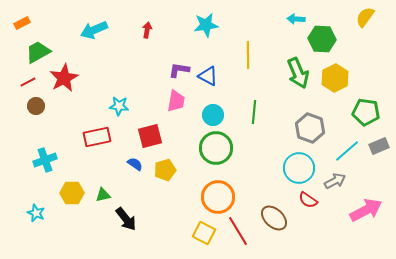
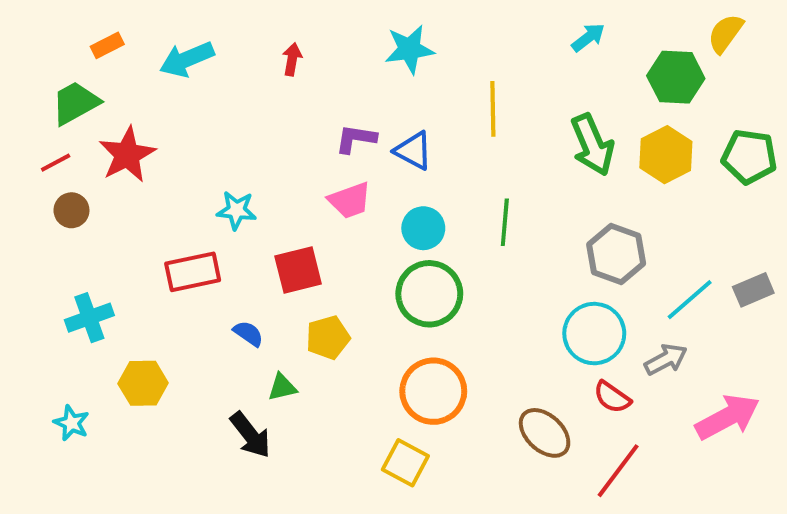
cyan arrow: (296, 19) -> (588, 37), turned 138
orange rectangle: (22, 23) -> (107, 45), moved
green hexagon: (322, 39) -> (676, 77), moved
pink trapezoid: (176, 101) -> (350, 200), turned 60
green pentagon: (366, 112) -> (749, 157), moved
blue semicircle: (135, 164) -> (248, 334), moved
green triangle: (103, 195) -> (282, 387), moved
red line: (238, 231) -> (618, 471), moved, turned 68

